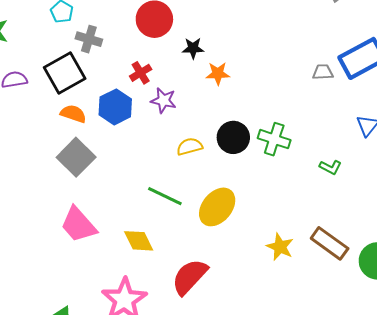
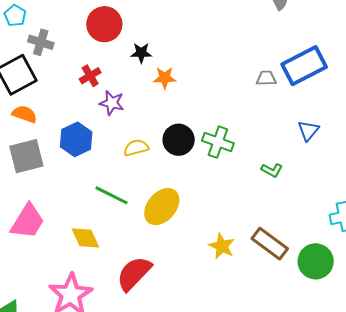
blue hexagon: (115, 107) -> (76, 139), moved
gray square: (76, 157) -> (26, 156), turned 30
pink trapezoid: (78, 225) -> (28, 221), turned -108

